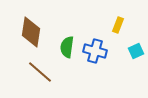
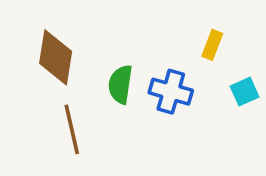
brown line: (40, 72) -> (72, 129), turned 36

